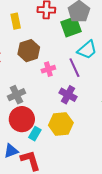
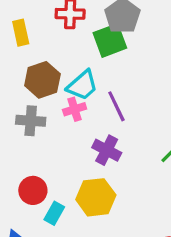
cyan trapezoid: (87, 50) -> (82, 85), moved
gray cross: (17, 95) -> (31, 121), moved, turned 30
red circle: (22, 119) -> (33, 190), size x0.7

